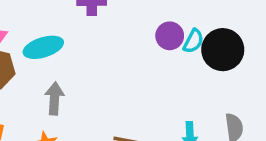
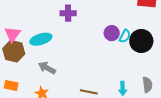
gray arrow: (54, 98) -> (47, 68), turned -66

